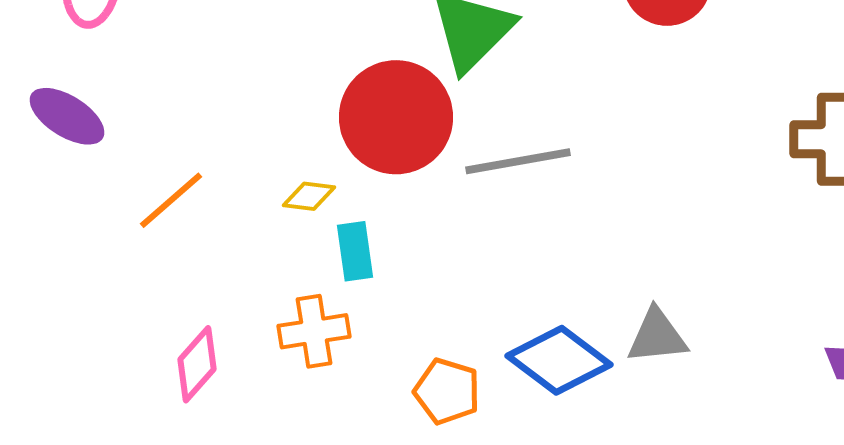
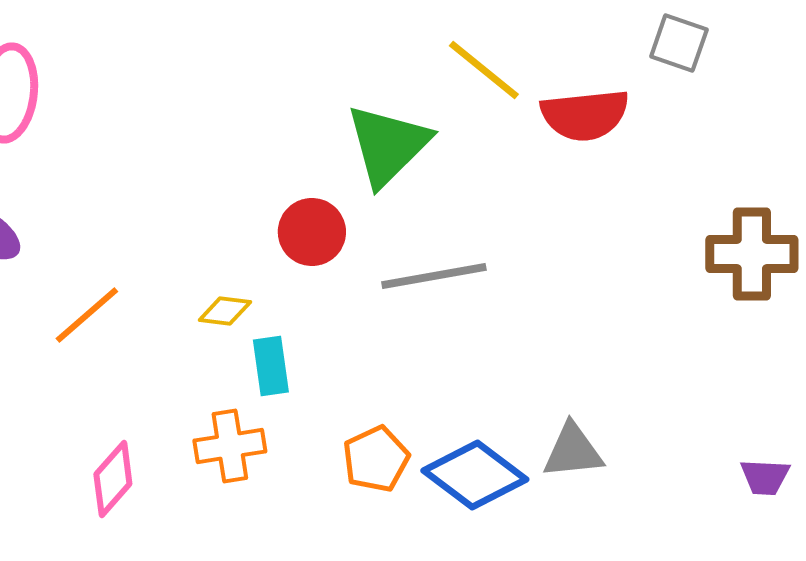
red circle: (396, 117) -> (312, 232), size x0.6
orange pentagon: (447, 391) -> (376, 459), moved, turned 30

